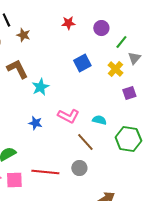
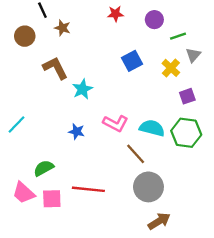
green line: (121, 42) -> (178, 36), turned 32
cyan semicircle: (99, 120) -> (152, 128), size x1.5
green hexagon: (128, 139) -> (186, 133), moved
gray circle: (79, 168) -> (148, 187), moved, size x1.6

